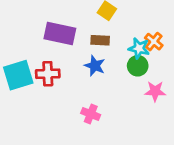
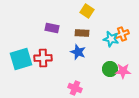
purple rectangle: (60, 34) -> (52, 28), size x0.6
orange cross: (154, 42) -> (122, 34), turned 32
green circle: (138, 66) -> (110, 69), moved

